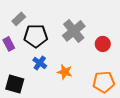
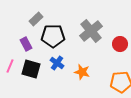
black square: (15, 84) -> (31, 69), moved

